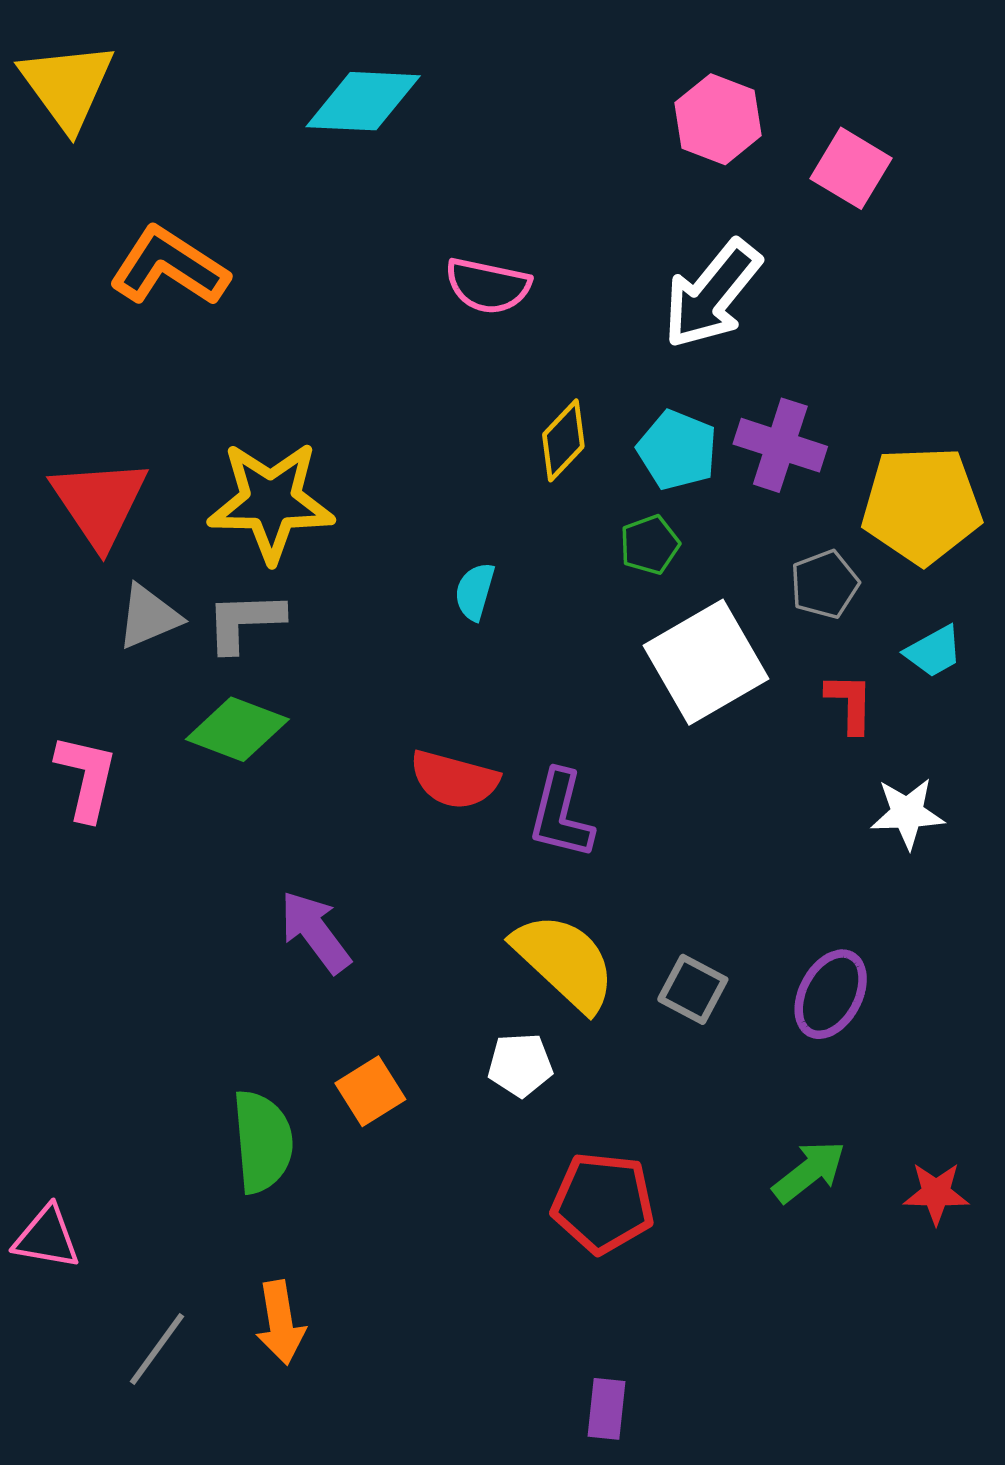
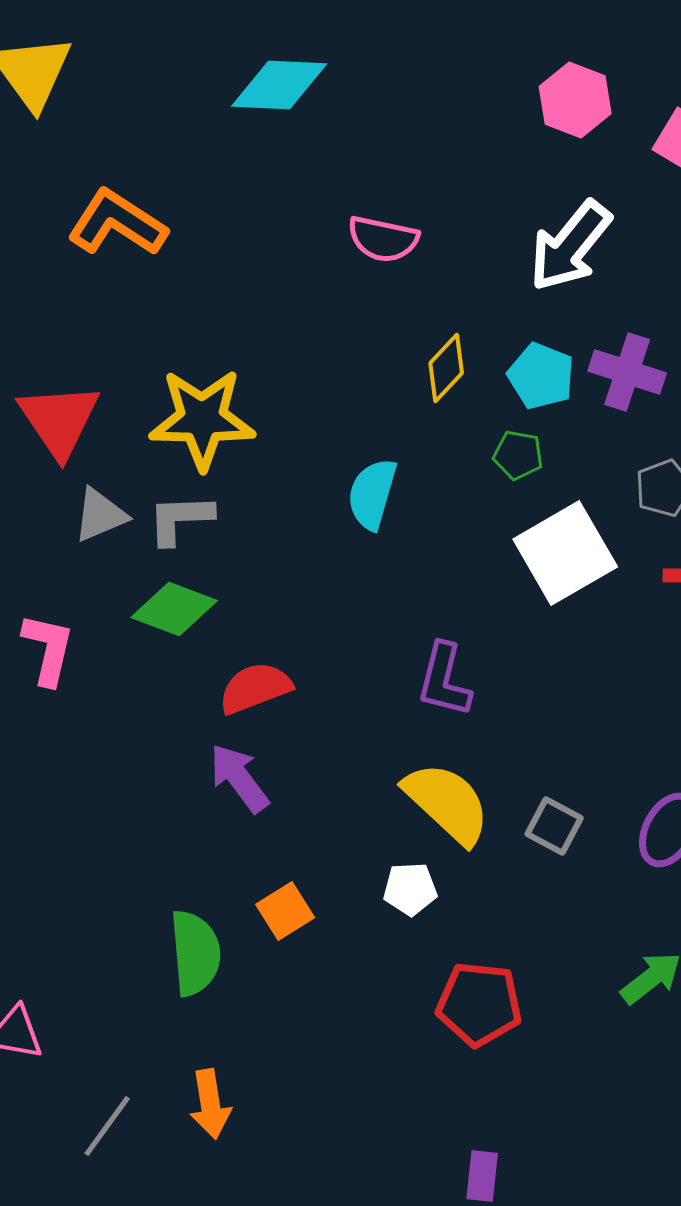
green pentagon: (650, 545) -> (518, 455), turned 30
cyan semicircle: (475, 591) -> (372, 494), size x1.5
red semicircle: (454, 780) -> (255, 688), moved, turned 144

